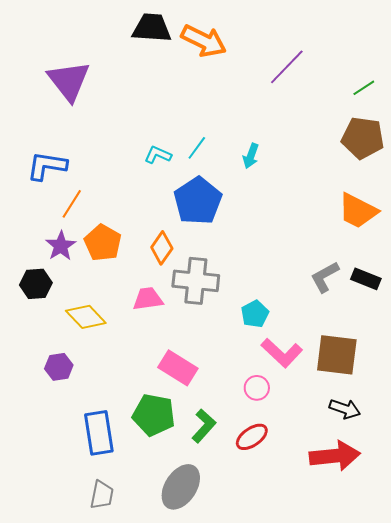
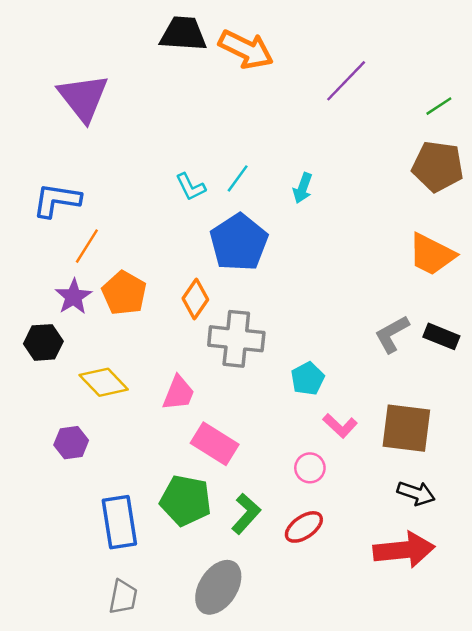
cyan L-shape: (158, 155) -> (191, 187), turned -140
pink trapezoid: (148, 299) -> (178, 393), moved, turned 120
pink L-shape: (282, 353) -> (340, 426), size x0.7

